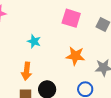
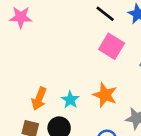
cyan star: (34, 41) -> (70, 100), moved

